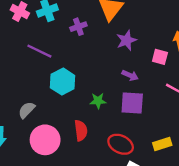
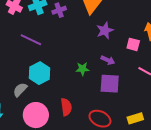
purple cross: (78, 27) -> (59, 10), moved
cyan hexagon: (63, 82) -> (40, 73), moved
green star: (98, 101) -> (82, 69), moved

